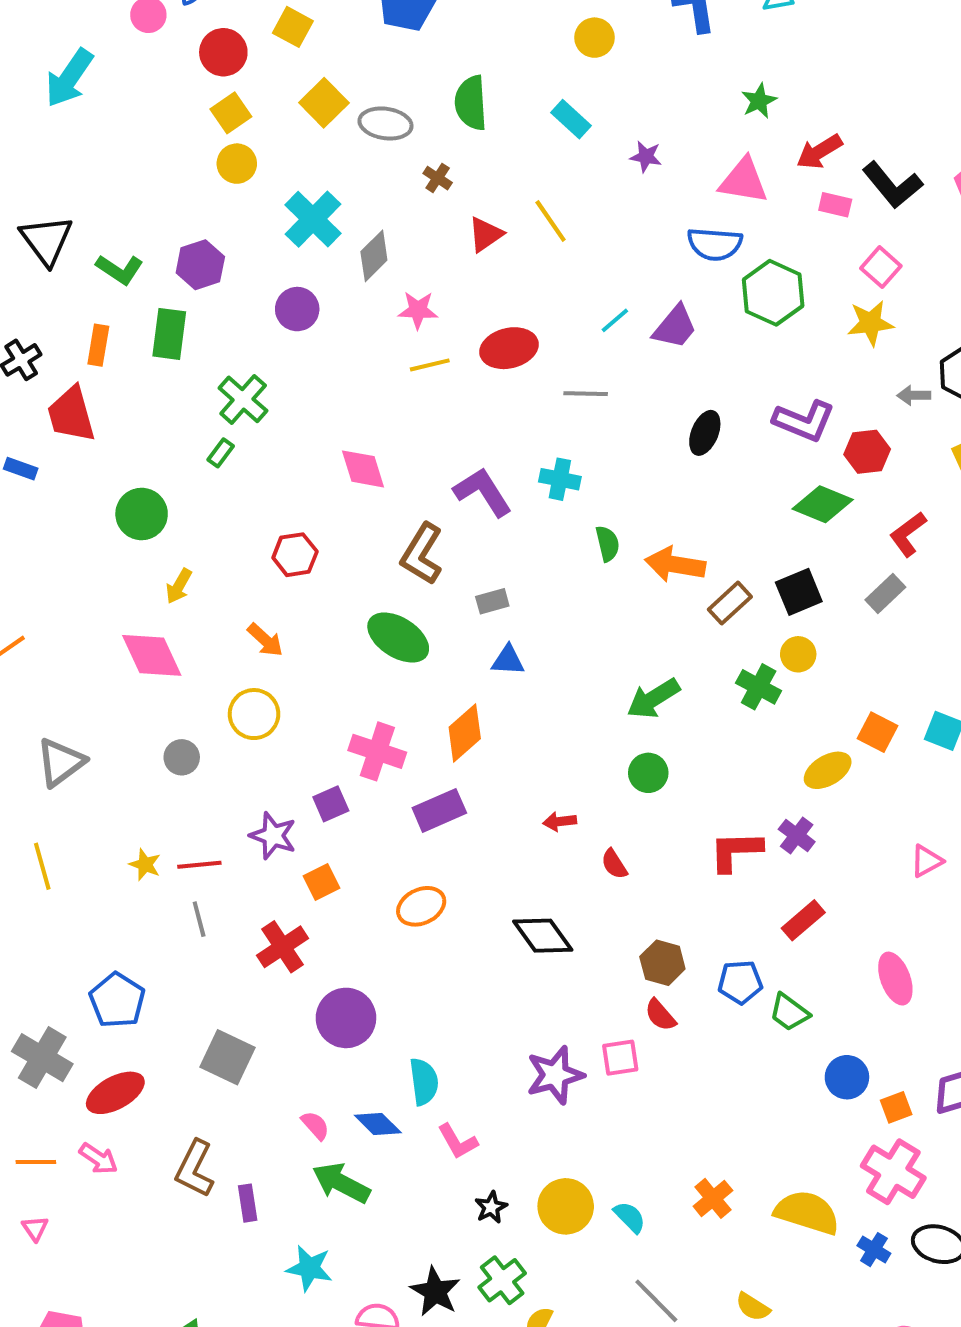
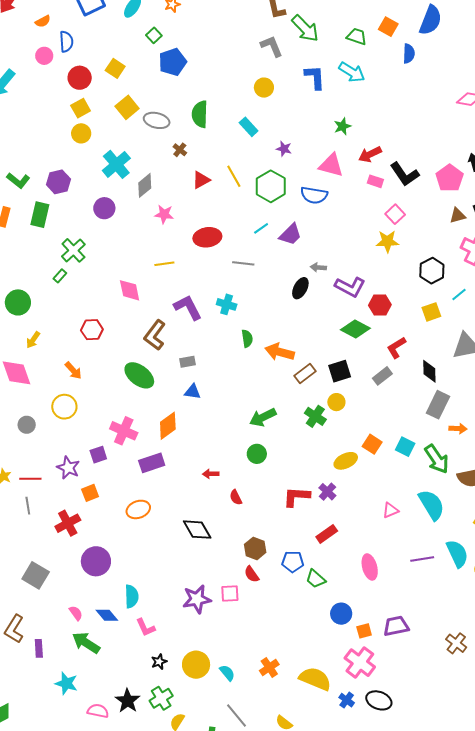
green hexagon: (773, 293) -> (271, 186), moved
yellow line: (430, 365) -> (164, 264), moved
gray arrow: (914, 395) -> (318, 267), moved

